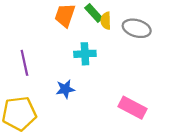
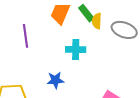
purple line: (24, 63) -> (26, 36), moved

